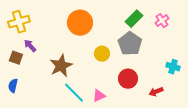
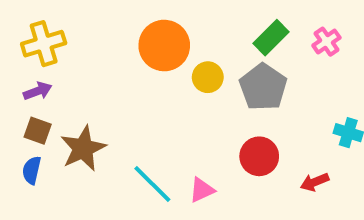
purple arrow: (30, 46) -> (38, 91), moved, turned 112
yellow circle: (102, 54) -> (208, 77), moved
brown square: (16, 58) -> (38, 131), moved
brown star: (61, 66) -> (83, 148), moved

